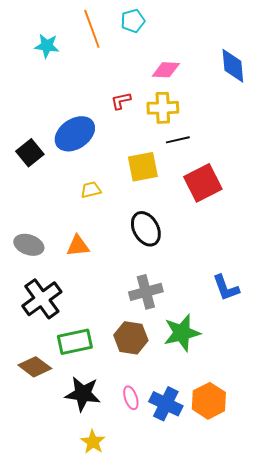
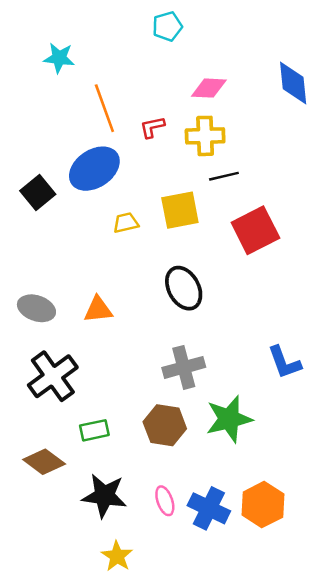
orange line: (92, 29) -> (104, 108), moved
yellow trapezoid: (91, 190) -> (126, 223), moved
green rectangle: (75, 342) -> (94, 430), size x0.7

